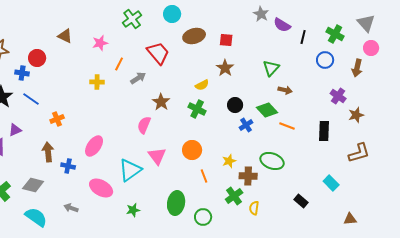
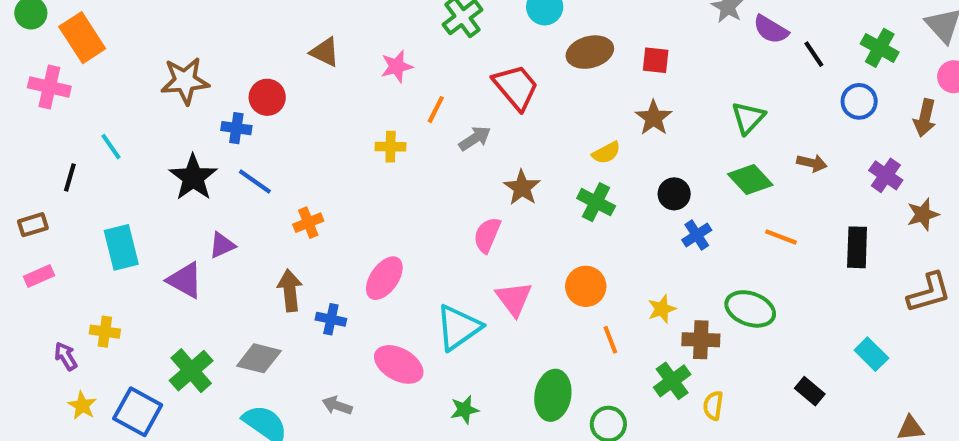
black line: (303, 37) -> (814, 54), turned -48
brown arrow: (285, 90) -> (812, 163), moved
green diamond: (267, 110) -> (750, 179), moved

